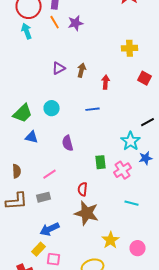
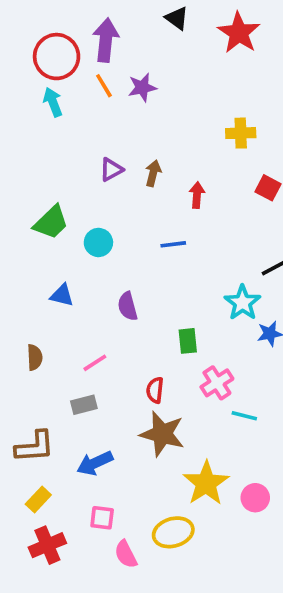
green trapezoid: (23, 113) -> (51, 222), moved
pink cross: (123, 170) -> (217, 383), moved
brown L-shape: (17, 201) -> (35, 447), moved
yellow star: (111, 240) -> (206, 483), size x1.4
yellow rectangle: (39, 249) -> (38, 500), moved

